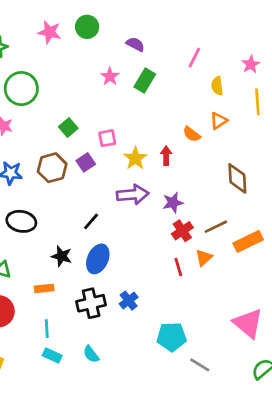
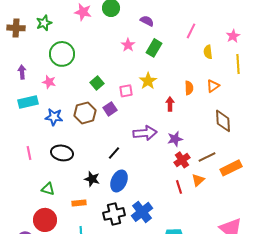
orange triangle: (219, 121) -> (213, 86), moved
orange semicircle: (192, 134) -> (189, 88), turned -128
yellow star: (135, 158) -> (148, 81), moved
blue cross: (129, 301) -> (142, 212), size x1.5

